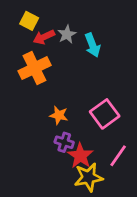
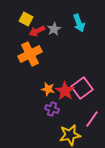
cyan arrow: (92, 45) -> (79, 23), moved
red star: (80, 156) -> (65, 91), moved

